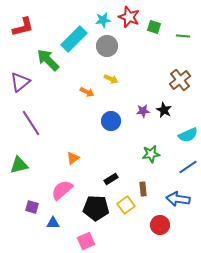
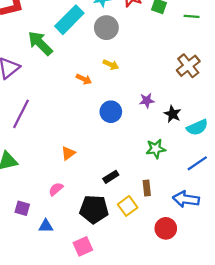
black star: (164, 110) -> (173, 114), moved
purple line: (31, 123) -> (21, 114), turned 60
pink semicircle: (62, 190) -> (56, 189), size x0.6

